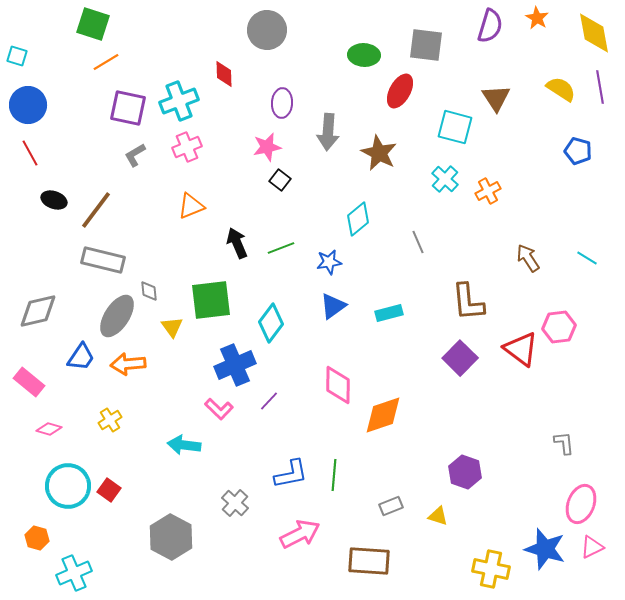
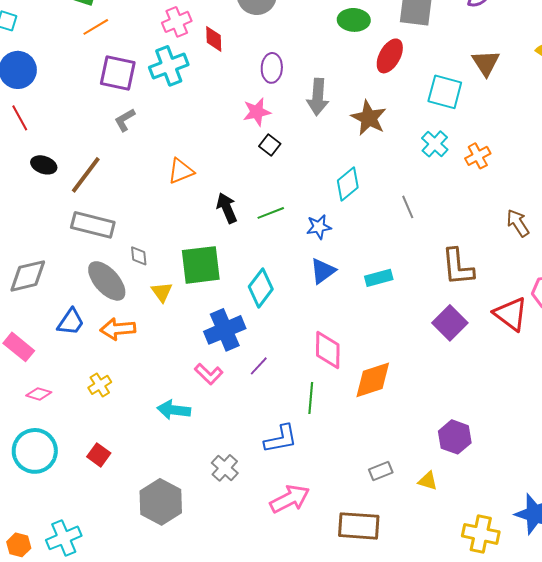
pink cross: (187, 147) -> (177, 22), moved
gray ellipse: (117, 316) -> (107, 281), turned -75
green line: (334, 475) -> (311, 398), moved
cyan circle: (68, 486) -> (35, 451), moved
orange hexagon: (37, 538) -> (19, 545), moved

